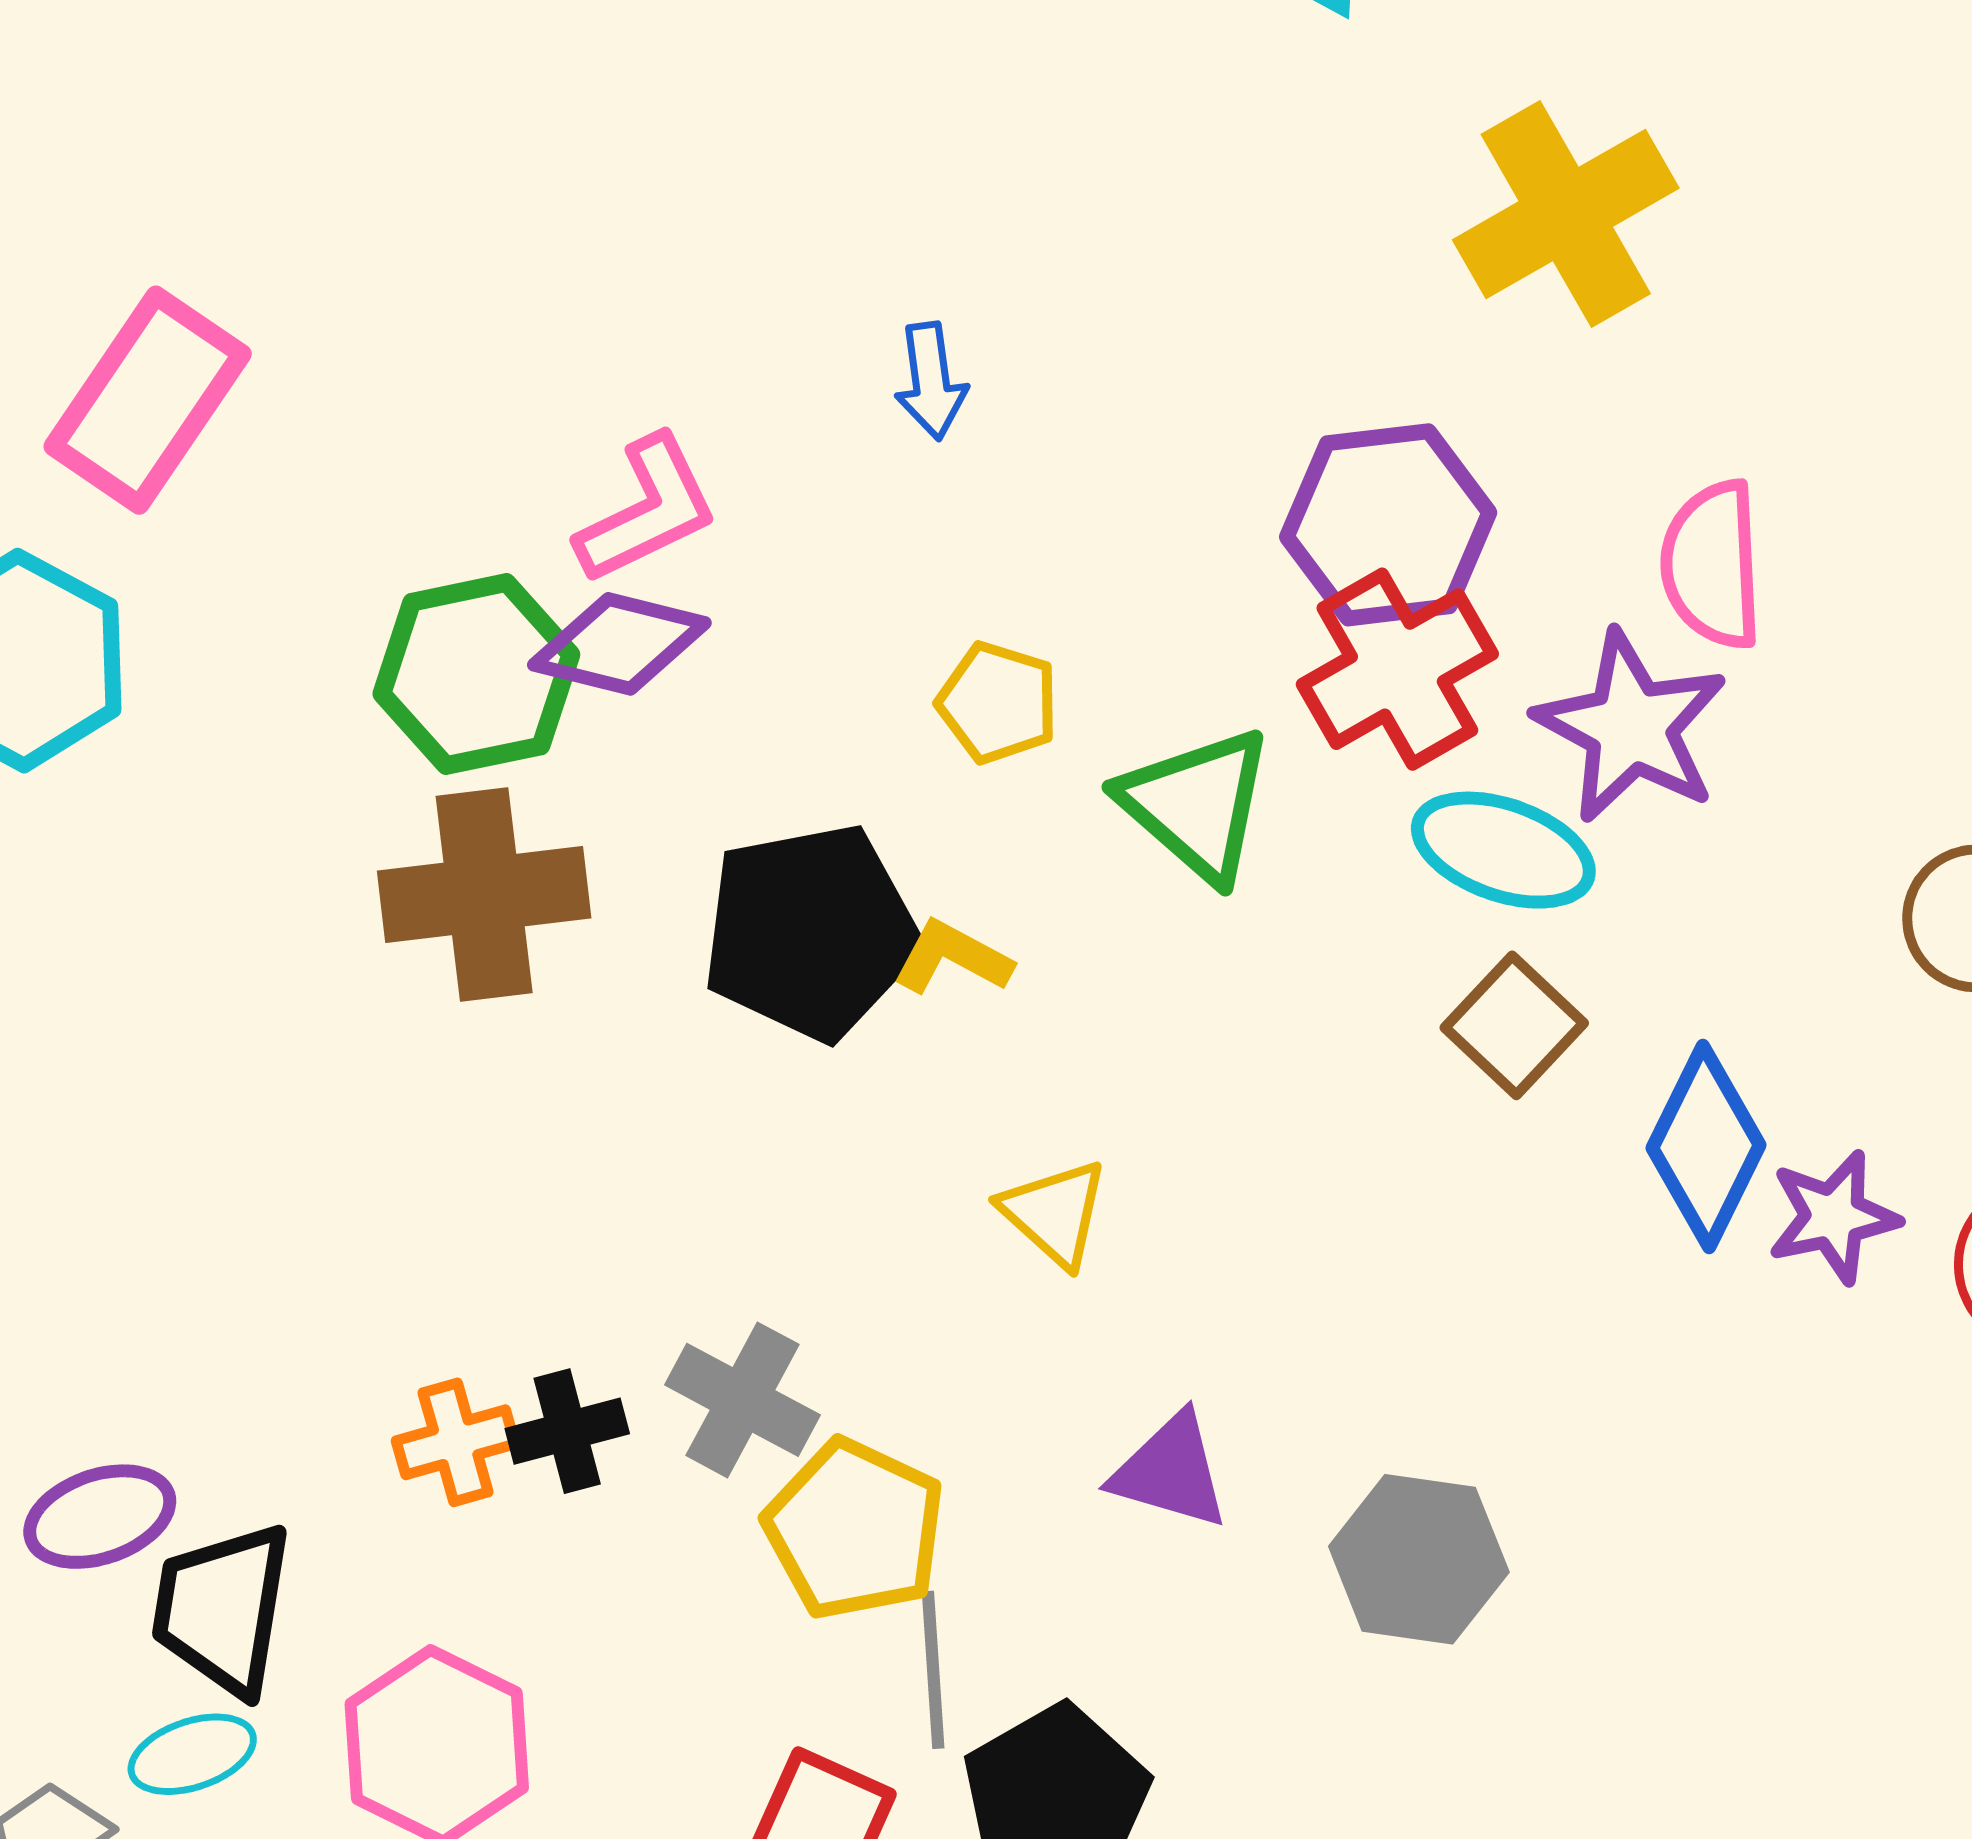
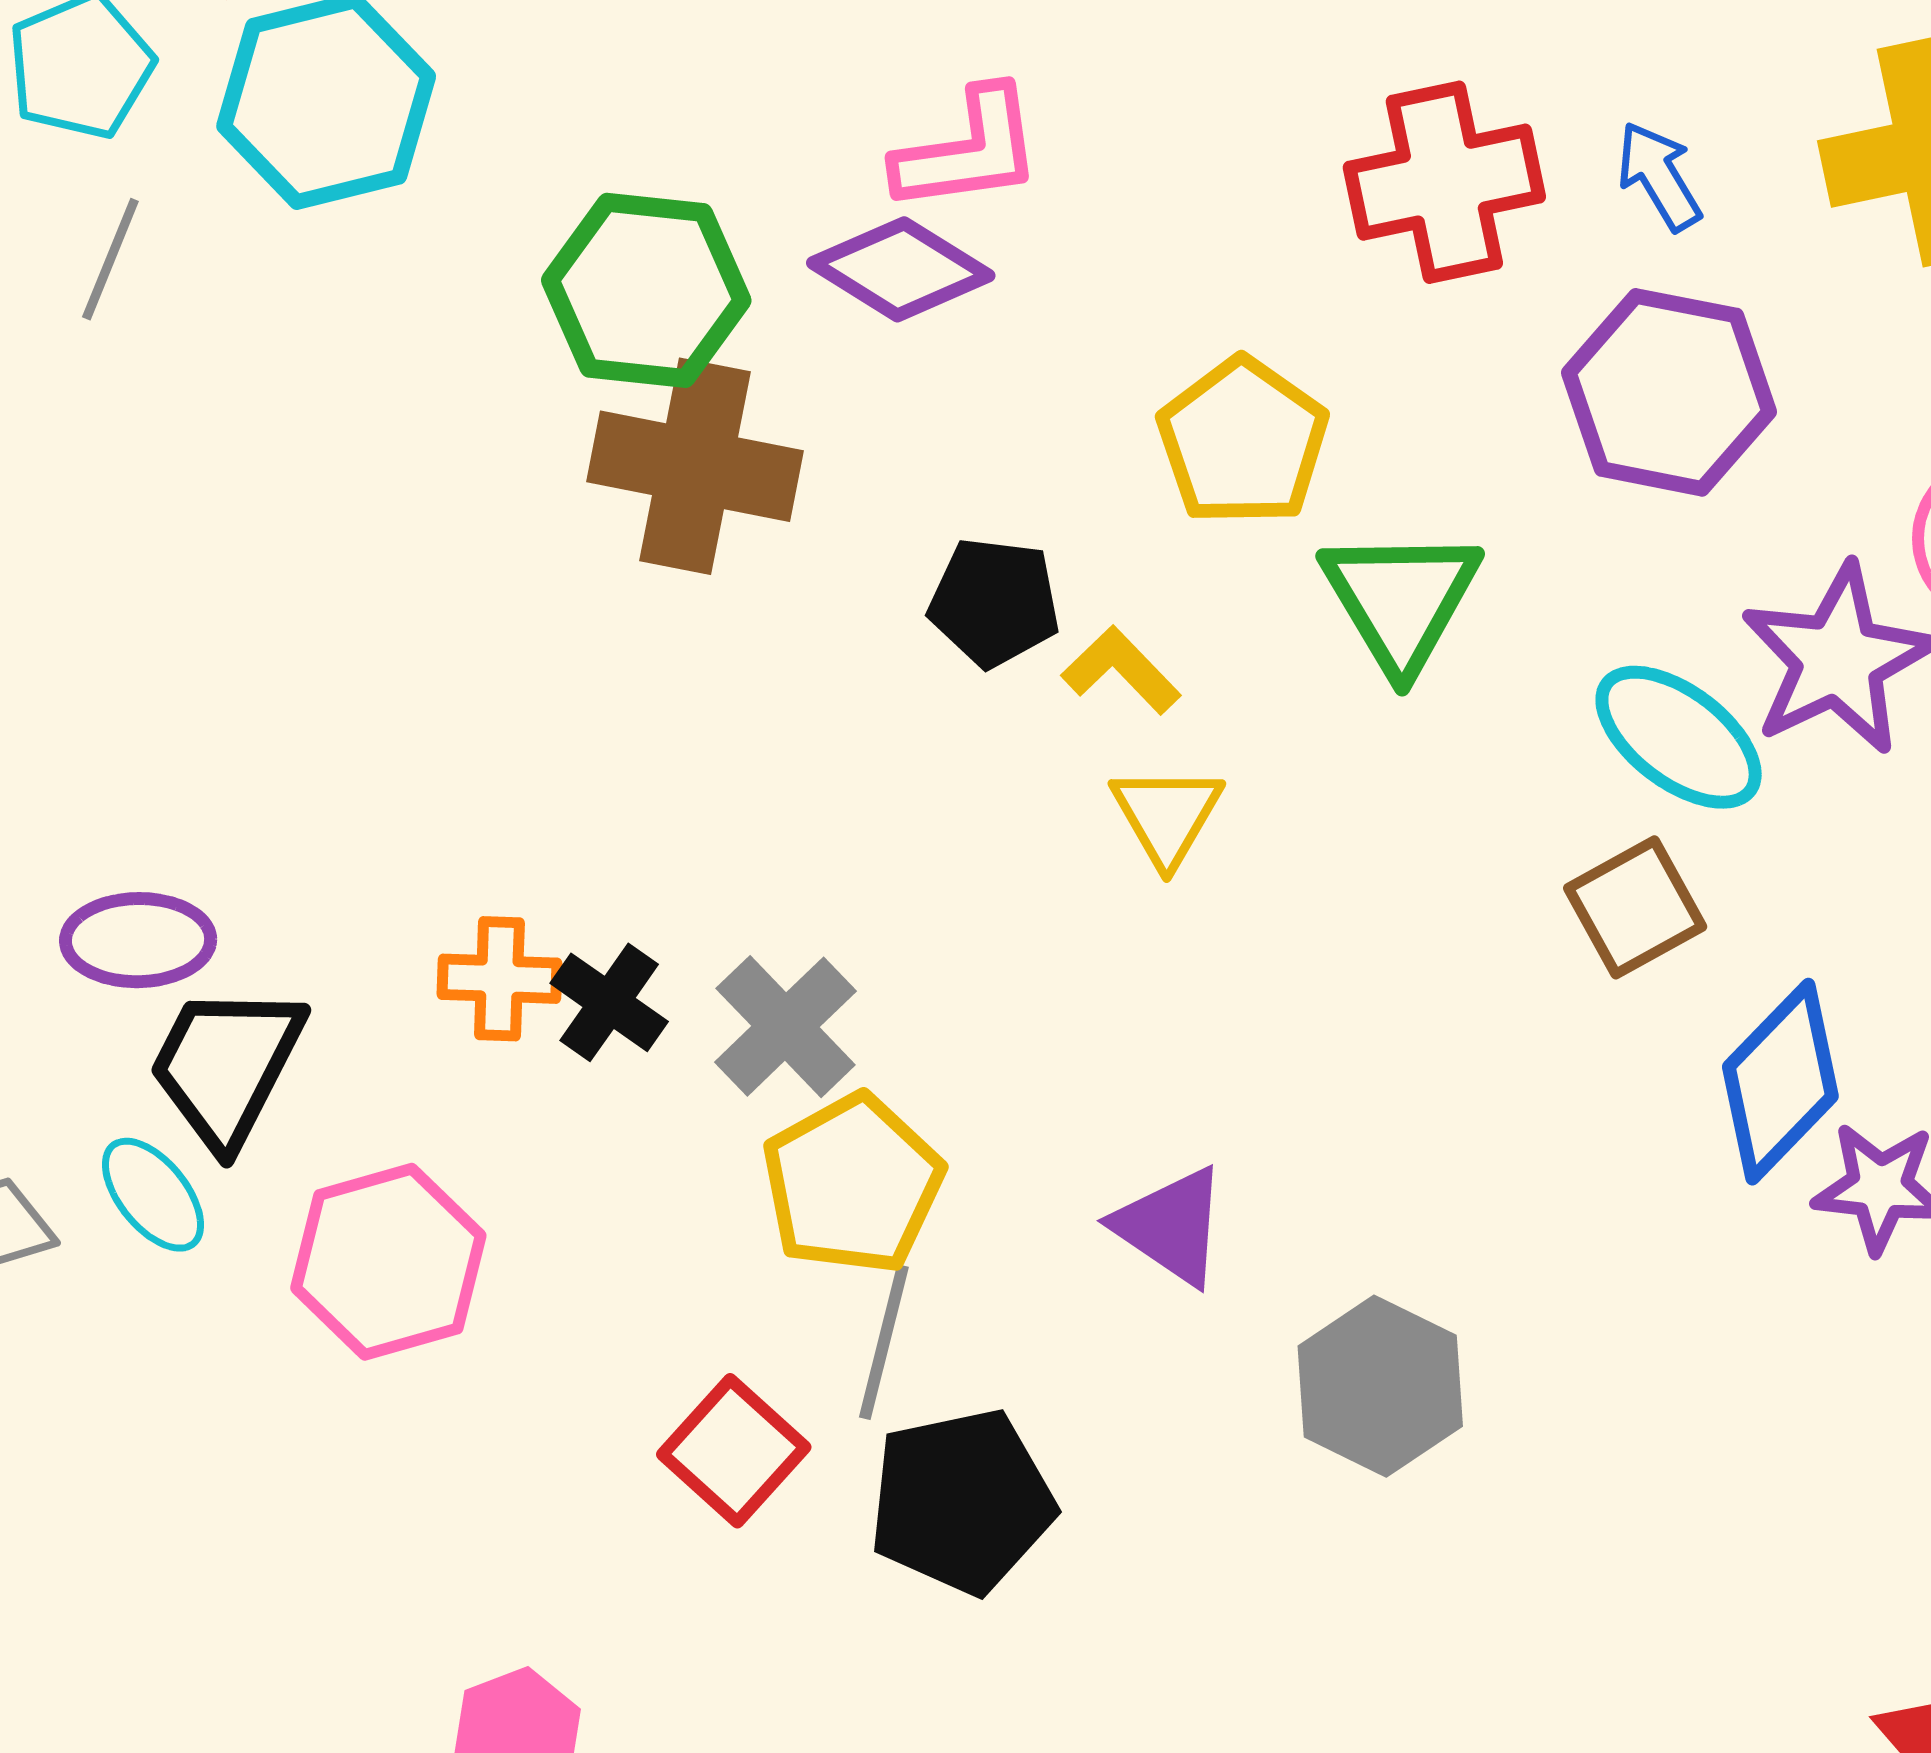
blue arrow: (931, 381) -> (1659, 176), moved, turned 139
red cross: (1397, 669) -> (1444, 182), moved
green hexagon: (476, 674) -> (646, 290), moved
yellow pentagon: (998, 703) -> (1243, 442), size x1.4
black pentagon: (811, 932) -> (994, 602), size x0.6
yellow triangle: (1055, 1213) -> (1167, 815), moved
black cross: (567, 1431) -> (609, 1002), turned 32
cyan ellipse: (192, 1754) -> (153, 1195), turned 52

